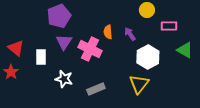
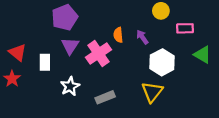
pink cross: (90, 49) -> (99, 54), turned 30
white star: (64, 79) -> (70, 86), turned 30

